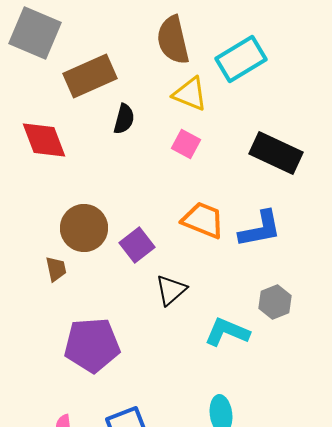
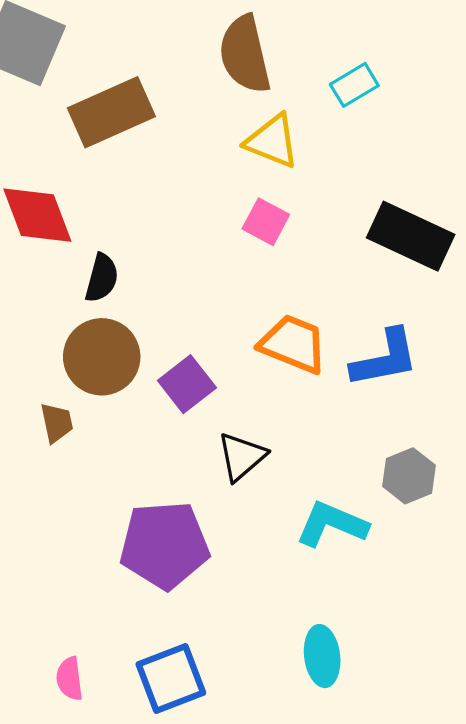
cyan rectangle: (241, 59) -> (354, 85), size x0.6
black semicircle: (124, 119) -> (102, 278), moved
purple pentagon: (92, 345) -> (164, 545), moved

